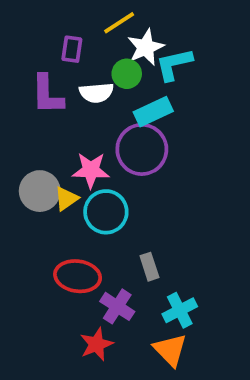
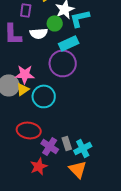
pink star: (91, 170) -> (25, 74), moved
gray rectangle: (149, 267) -> (67, 143), moved

